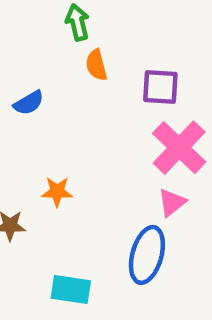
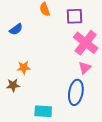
orange star: (57, 192) -> (24, 68), moved

